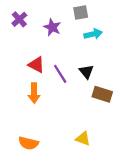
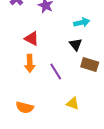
cyan arrow: (93, 34) -> (82, 22), moved
purple line: (60, 74) -> (56, 72), moved

